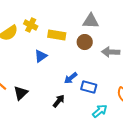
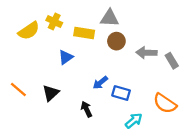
gray triangle: (91, 21) -> (110, 18), moved
black triangle: (21, 93) -> (51, 93), moved
black arrow: (59, 101) -> (86, 109), turned -64

